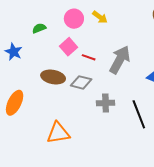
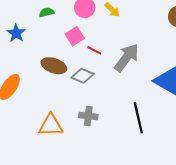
gray cross: (106, 103) -> (88, 116), moved

